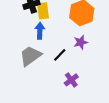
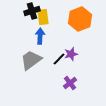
purple star: (81, 42) -> (71, 54), moved

